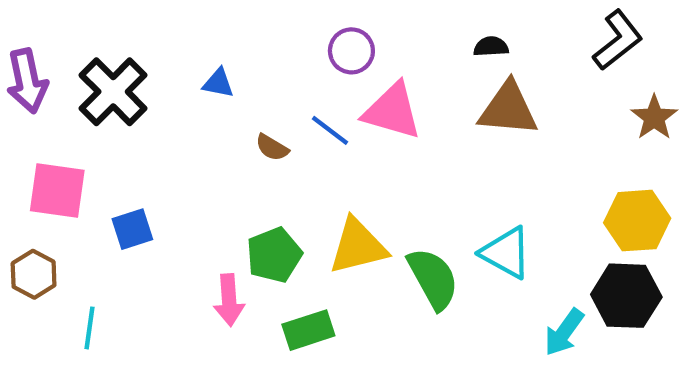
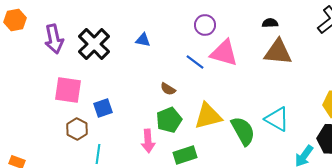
brown semicircle: (272, 148) -> (168, 89), moved
brown hexagon: (34, 274) -> (77, 129), moved
cyan line: (89, 328) -> (98, 154), moved

